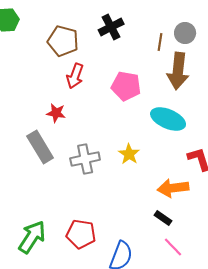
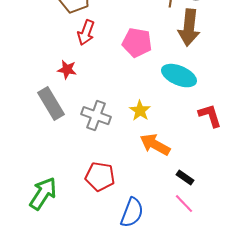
gray cross: (85, 159) -> (96, 116), turned 32
orange arrow: (173, 188) -> (155, 145), moved, turned 36
black rectangle: (163, 218) -> (185, 178), moved
red pentagon: (81, 234) -> (100, 177), moved

